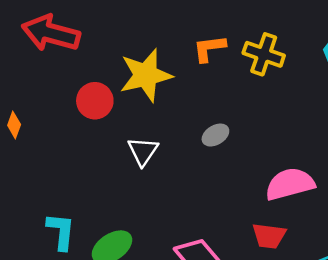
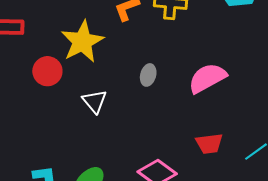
gray ellipse: (215, 135) -> (148, 75), turned -30
pink semicircle: (290, 184) -> (207, 78), moved

